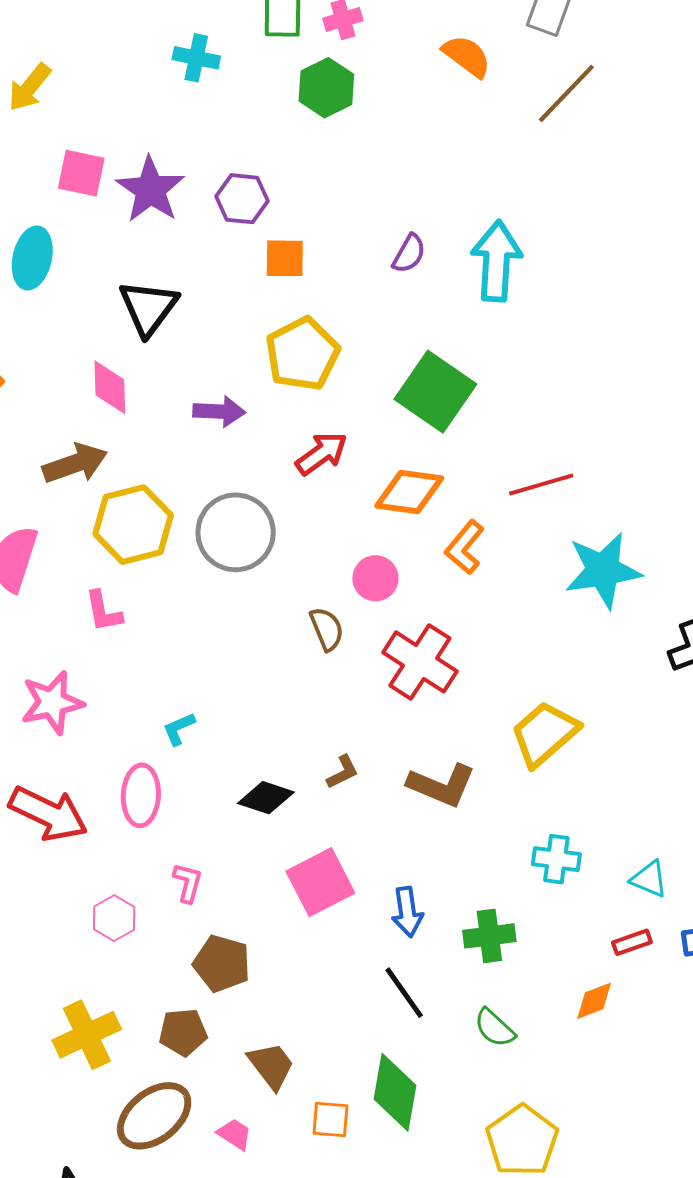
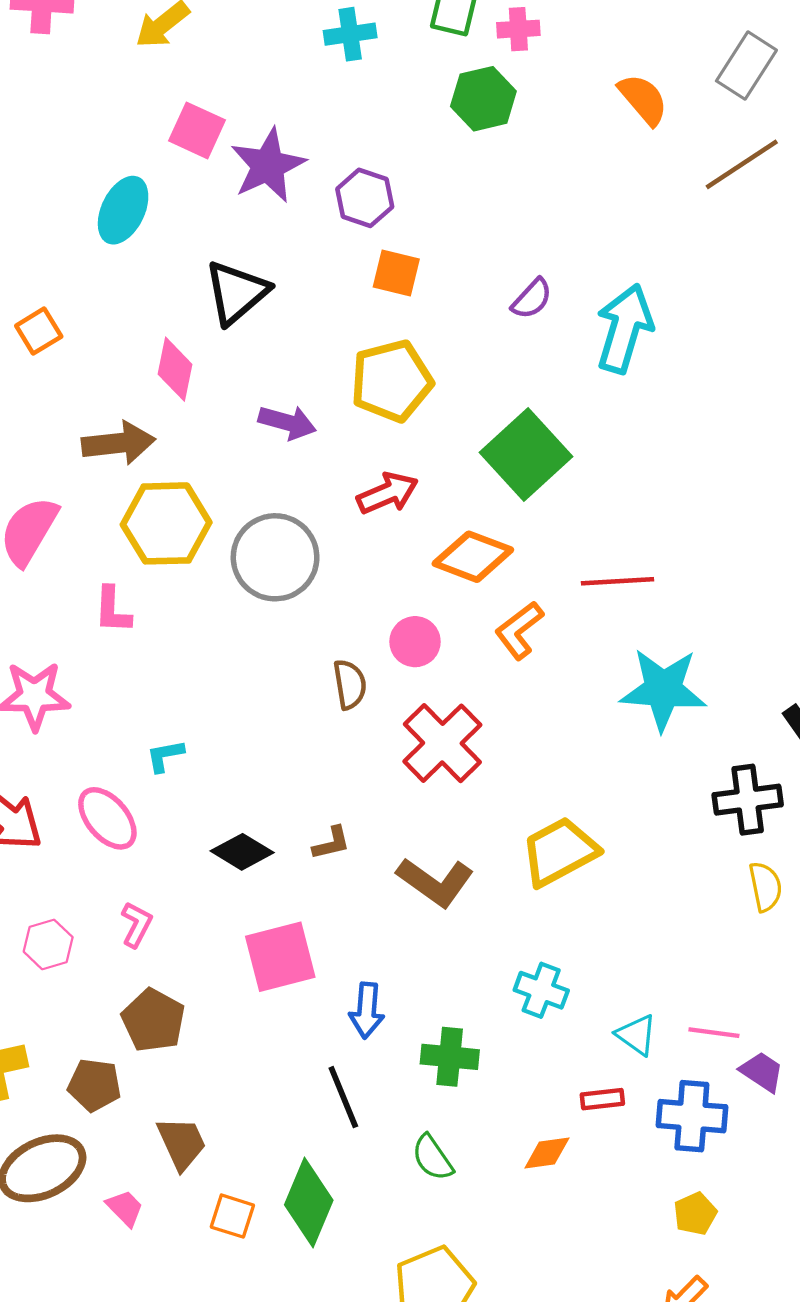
cyan cross: (196, 58) -> (350, 34), turned -33
pink ellipse: (141, 795) -> (107, 818), turned -56

